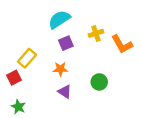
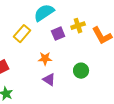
purple square: (66, 43) -> (58, 34), moved
yellow rectangle: (27, 58) -> (22, 34), moved

